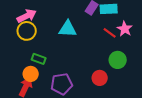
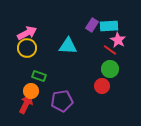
pink star: (125, 29) -> (118, 40), moved
green circle: (118, 60) -> (110, 69), moved
red circle: (100, 78) -> (102, 86), moved

